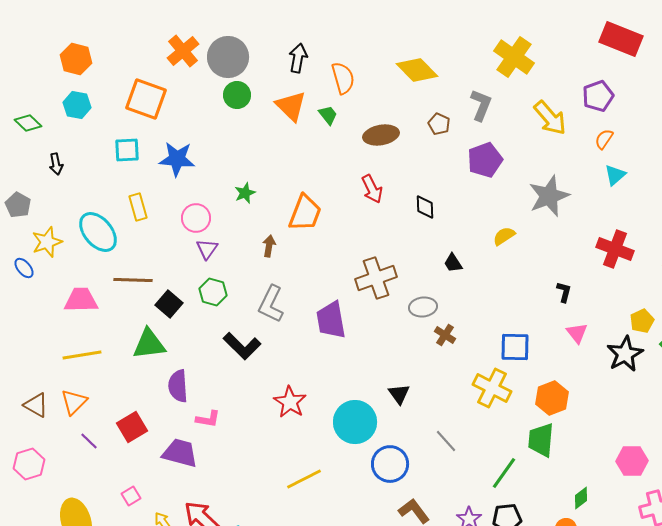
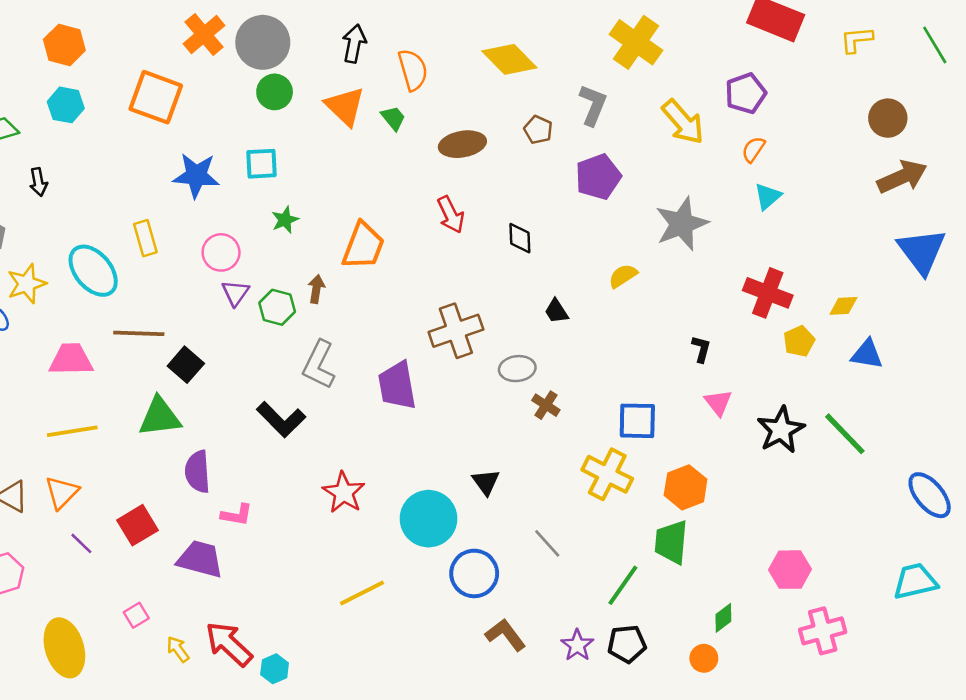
cyan square: (127, 150) -> (261, 164), moved
green hexagon: (213, 292) -> (277, 307), moved
yellow pentagon: (642, 321) -> (799, 341), moved

